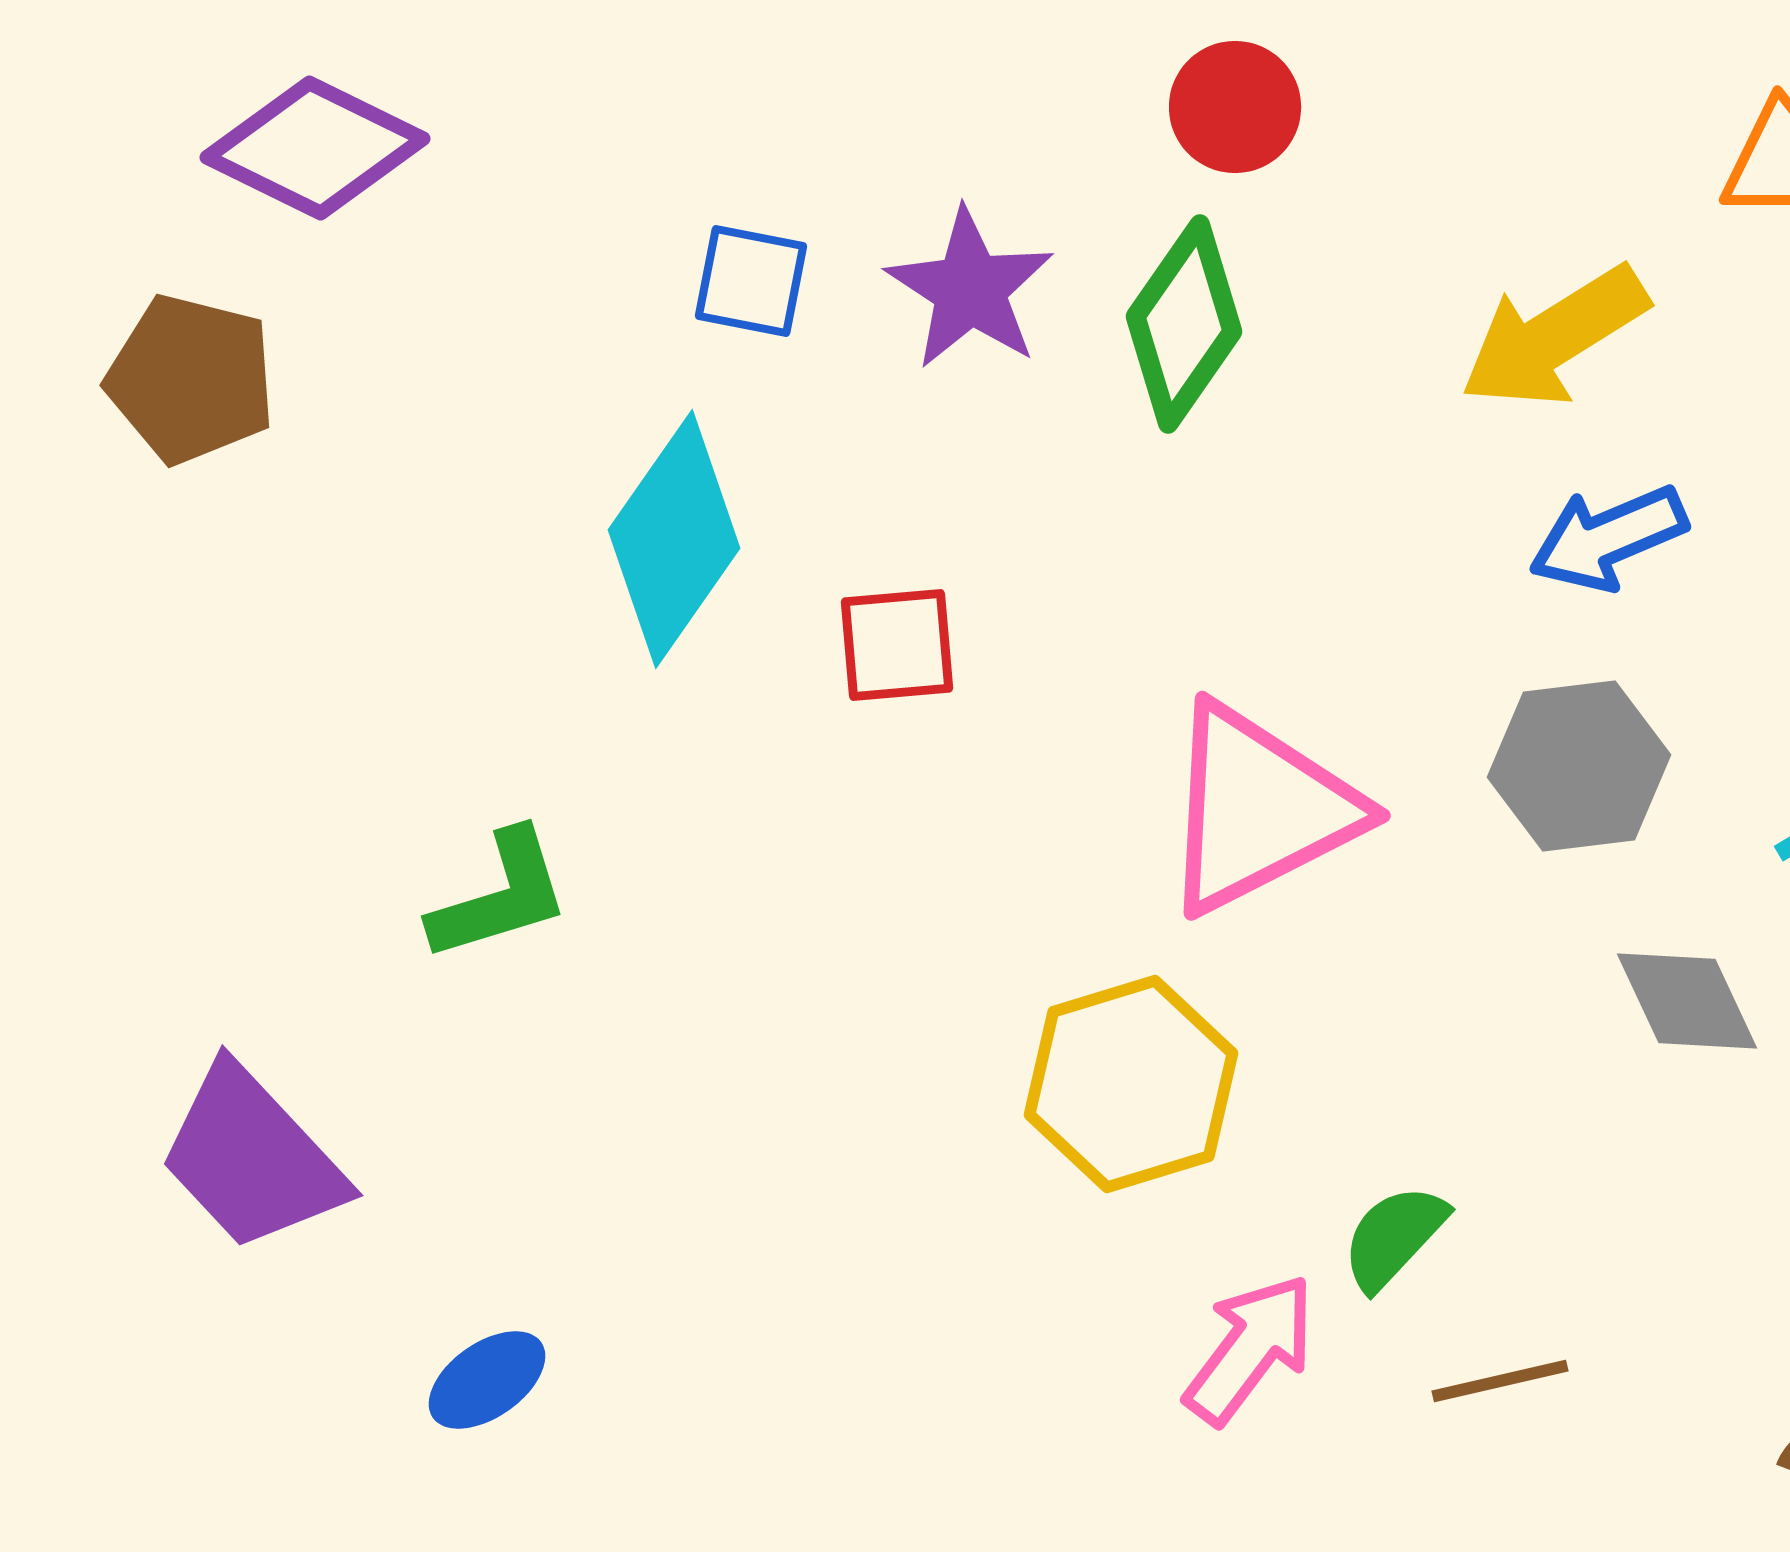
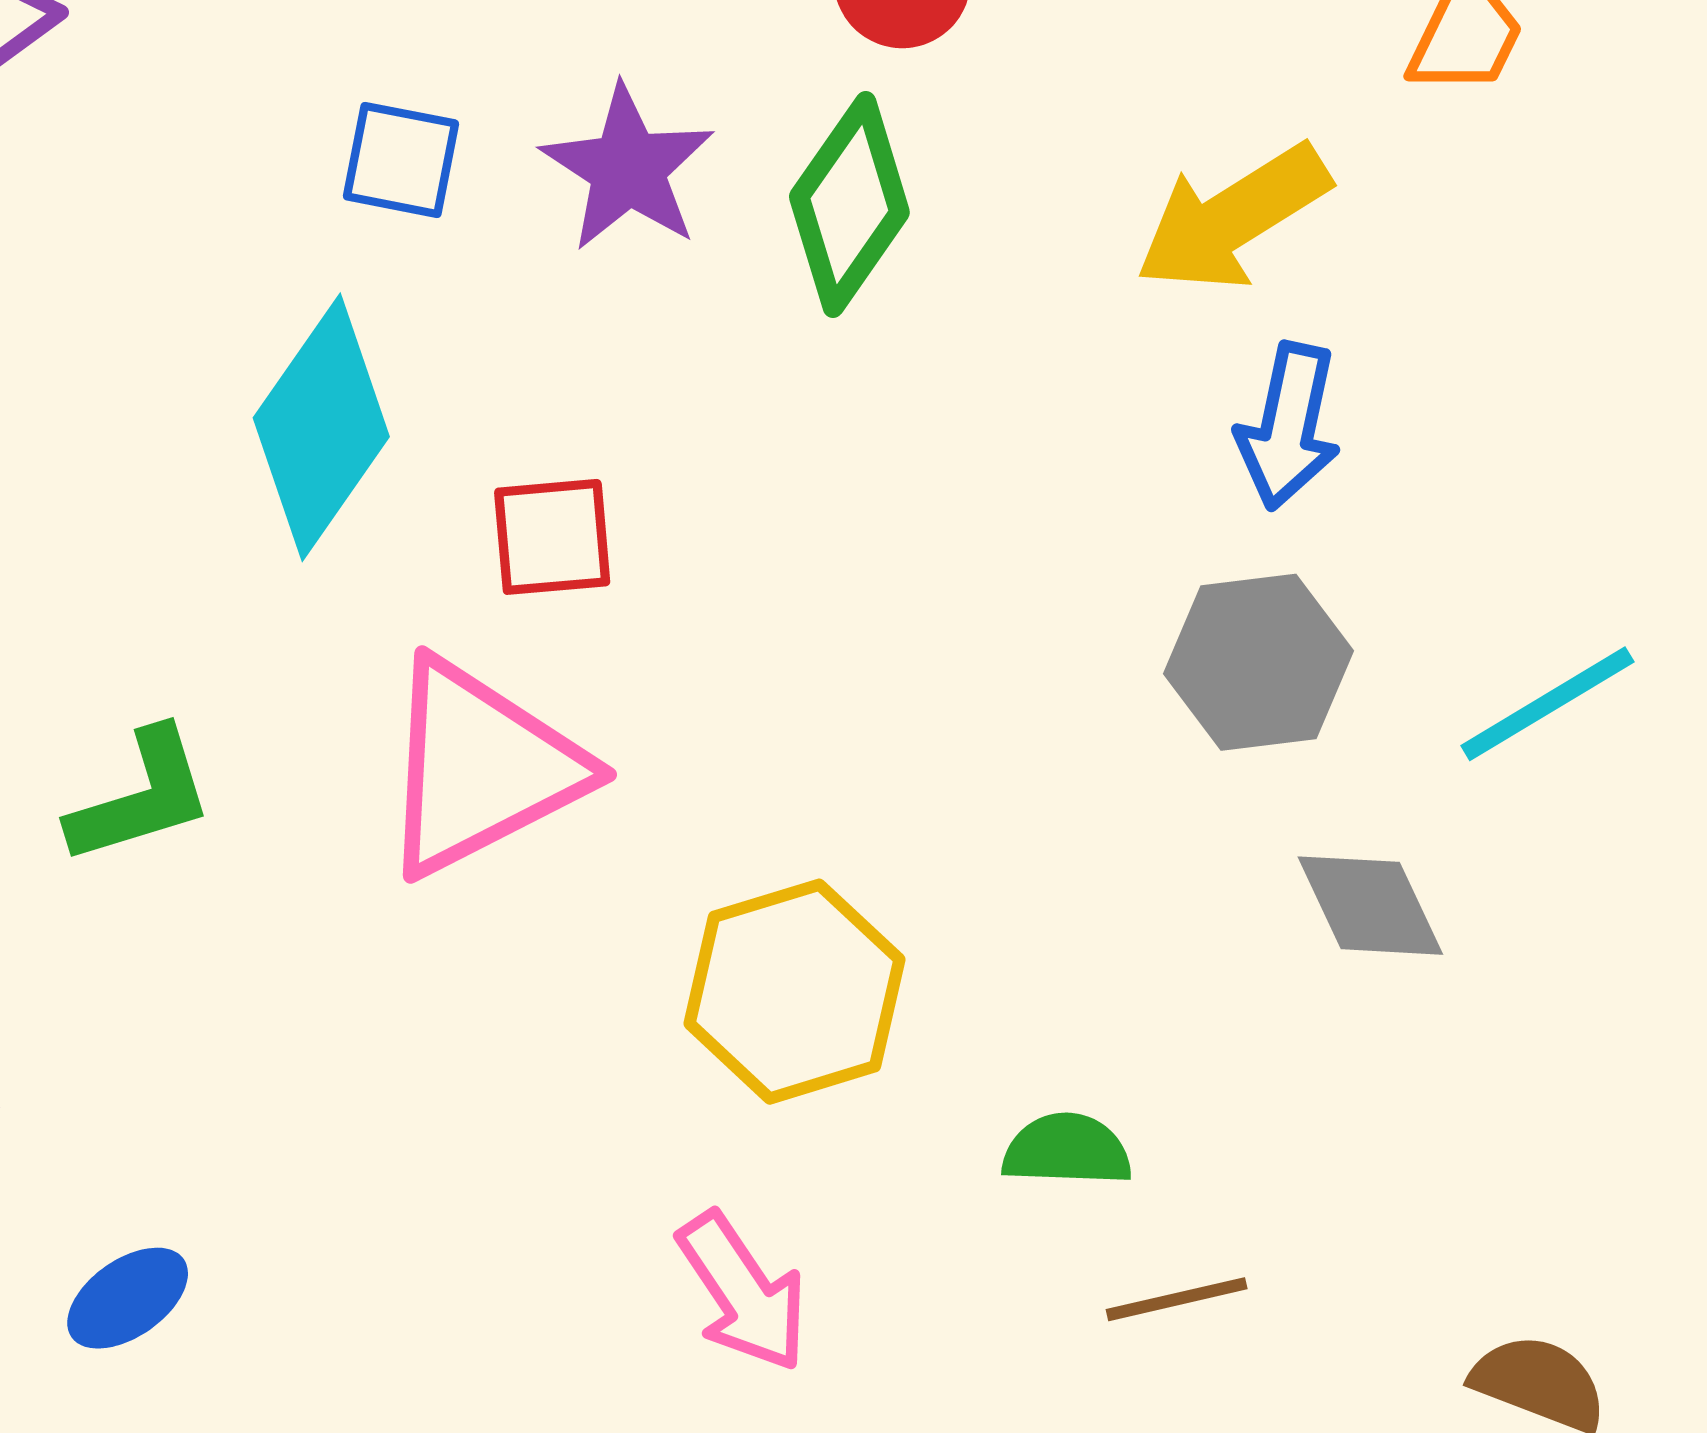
blue arrow: (1608, 538) -> (1289, 426), turned -55
pink triangle: (1259, 809) -> (481, 768), moved
green semicircle: (1394, 1237) -> (1067, 1150), turned 49
pink arrow: (1250, 1349) -> (743, 1292), moved, turned 109

